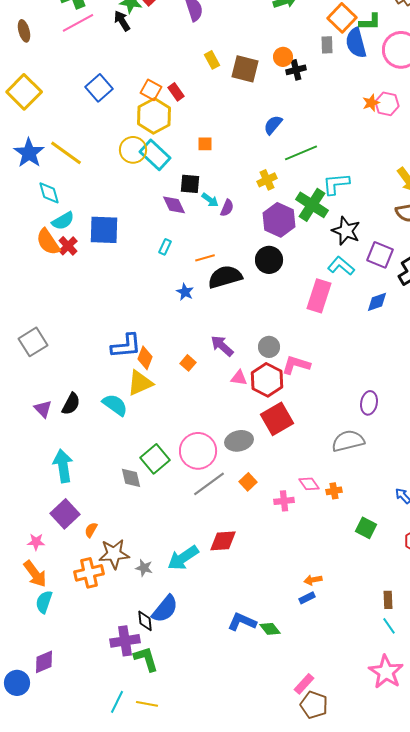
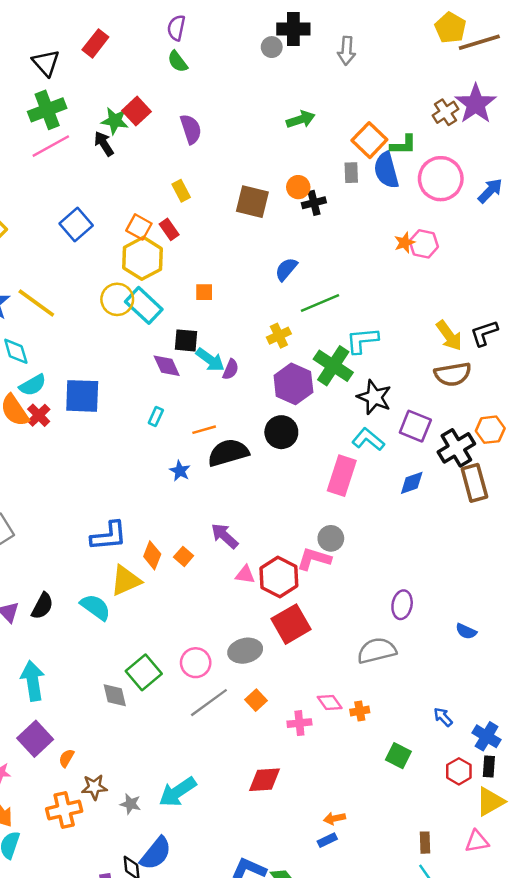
yellow rectangle: (212, 60) -> (181, 191), moved
cyan arrow: (210, 200) -> (210, 360), size x1.4
gray circle: (269, 347) -> (331, 538), moved
orange diamond: (145, 358) -> (152, 555), moved
pink circle: (198, 451) -> (196, 663), size x0.7
red diamond: (223, 541) -> (264, 780), moved
brown star: (114, 554) -> (94, 787), size x0.7

